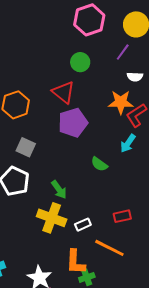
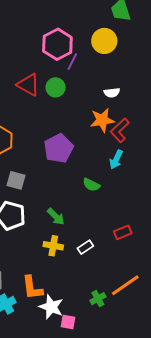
purple line: (123, 52) -> (72, 62), moved
red triangle: (64, 92) -> (28, 85), moved
yellow cross: (52, 218) -> (53, 246), size x0.7
orange line: (109, 248) -> (125, 285), moved, turned -52
orange L-shape: (76, 262) -> (32, 288), moved

